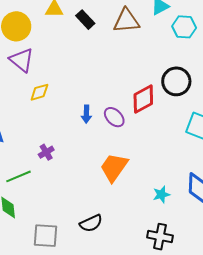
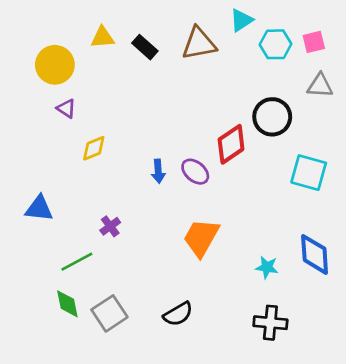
purple triangle: (22, 60) -> (66, 108), size x0.6
cyan star: (161, 194) -> (267, 267), turned 30
gray square: (45, 236) -> (109, 313), moved, turned -32

